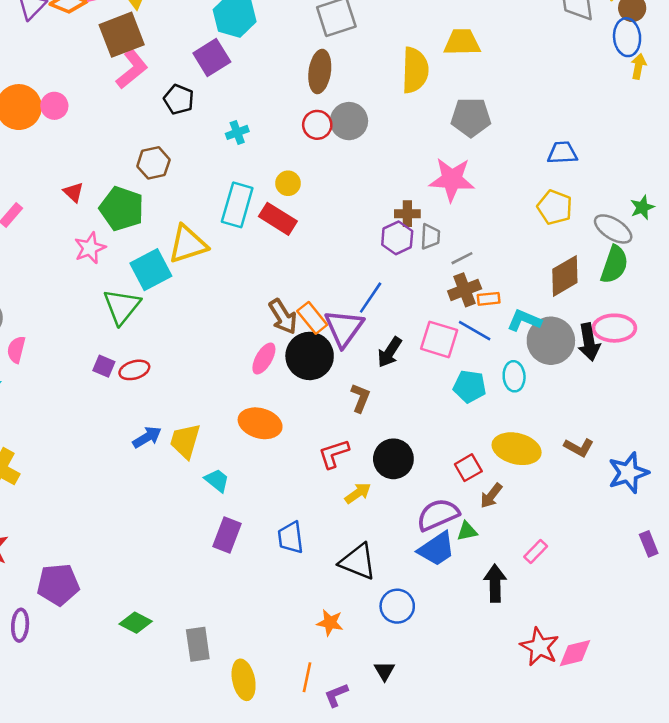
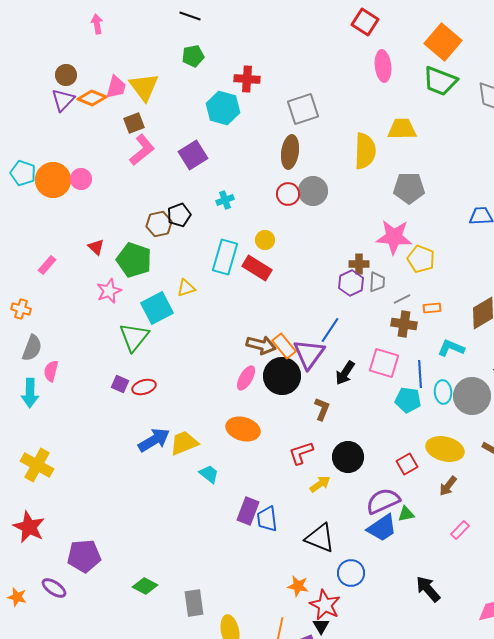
brown square: (122, 35) -> (134, 123), size x0.6
purple square: (212, 58) -> (193, 155), moved
black pentagon: (179, 99) -> (179, 215), moved, turned 30
yellow pentagon: (555, 207) -> (421, 259), moved
yellow triangle: (188, 244) -> (186, 288), size x0.6
brown cross: (465, 290) -> (404, 324), turned 30
orange rectangle: (489, 299) -> (432, 308), moved
brown arrow: (283, 317) -> (261, 345), turned -44
blue line: (475, 331) -> (420, 374), moved, turned 56
gray circle: (551, 341) -> (472, 396), moved
blue arrow: (147, 437) -> (154, 440), size x1.4
yellow trapezoid: (185, 441) -> (184, 443), turned 52
brown arrow: (491, 496) -> (448, 486), moved
purple rectangle: (227, 535) -> (248, 511), moved
black arrow: (495, 583) -> (428, 589), moved, turned -40
purple ellipse: (20, 625) -> (54, 588), turned -60
red star: (539, 647) -> (325, 605), moved
black triangle: (385, 671) -> (321, 626), moved

